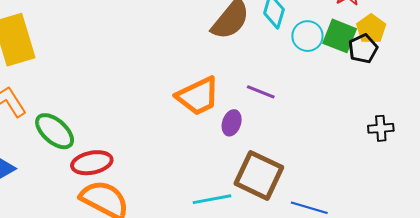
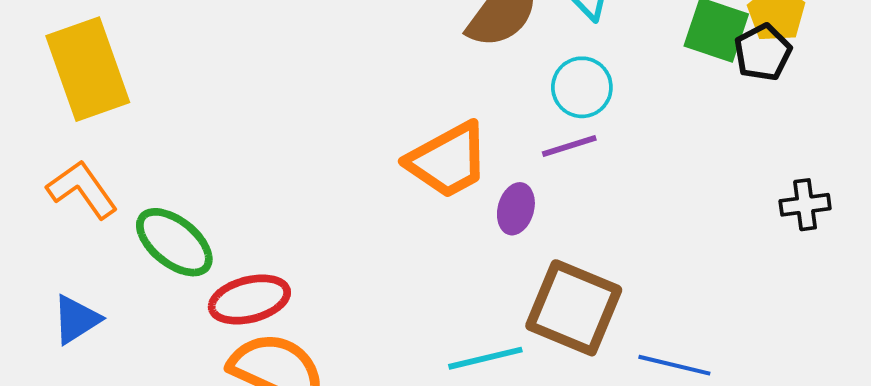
cyan circle: (307, 36) -> (582, 87), moved
purple line: (261, 92) -> (569, 146), turned -36

